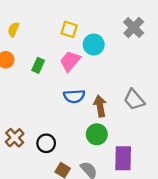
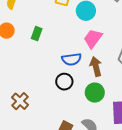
pink trapezoid: (70, 61) -> (93, 39), moved
black circle: (46, 143) -> (64, 82), moved

